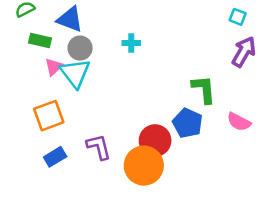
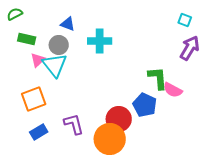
blue triangle: (70, 19) -> (68, 24), moved, size x0.7
cyan cross: (131, 43) -> (100, 41), size x1.6
pink semicircle: (239, 122) -> (173, 90), moved

